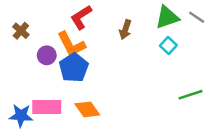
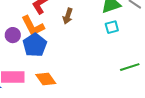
brown arrow: (125, 29) -> (68, 16), moved
cyan square: (168, 45) -> (112, 27), turned 32

